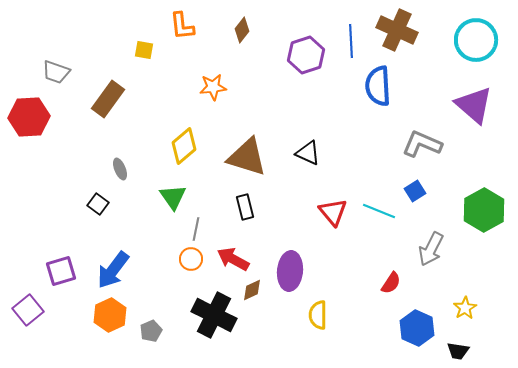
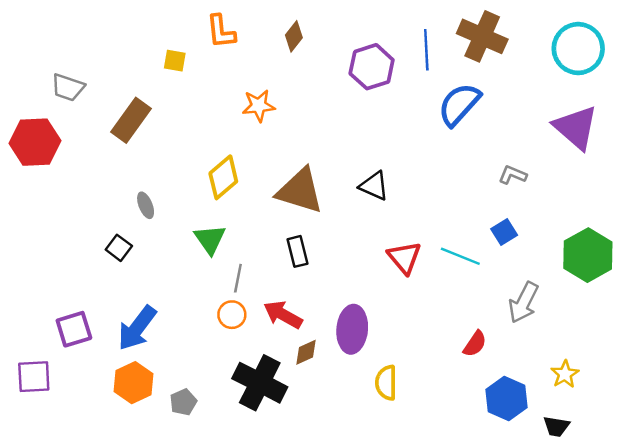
blue semicircle: (378, 86) -> (459, 104), turned 45
gray L-shape: (422, 144) -> (513, 175), size x0.6
purple square: (28, 310) -> (34, 377), turned 36

